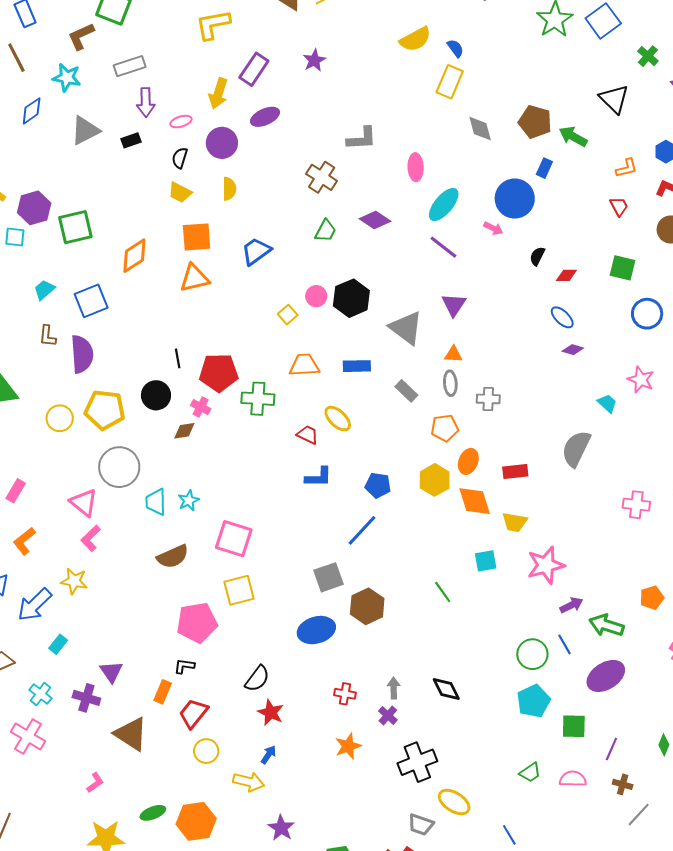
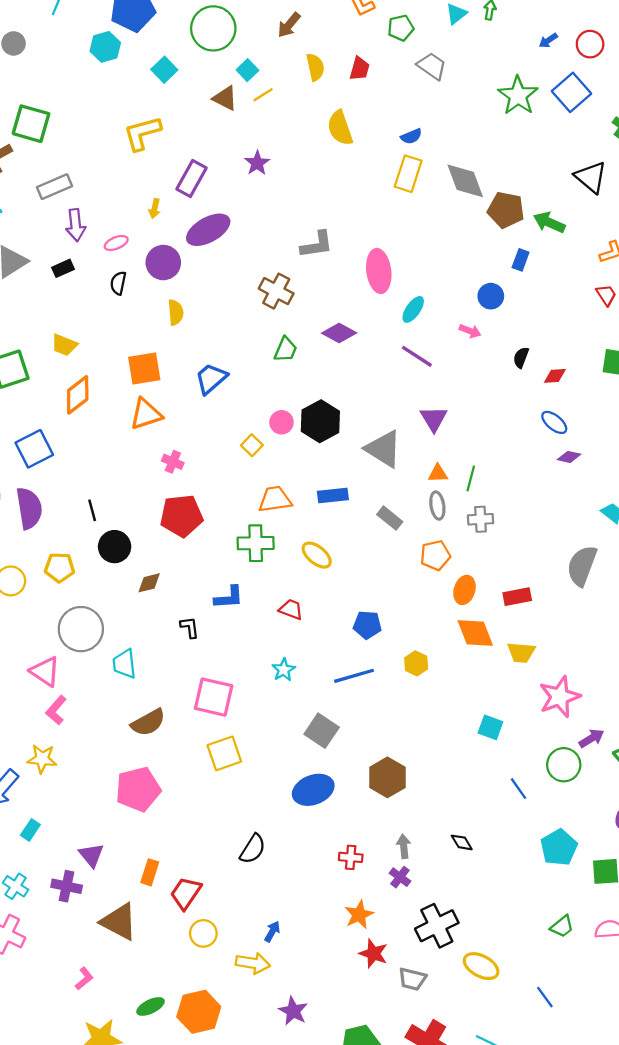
yellow semicircle: (415, 39) -> (340, 128), moved, turned 104
blue semicircle: (455, 48) -> (411, 136), turned 108
yellow arrow: (218, 94) -> (155, 209), size x0.6
purple ellipse: (265, 117) -> (208, 230), size x1.4
gray diamond: (480, 129) -> (465, 181), moved, size x1.4
pink ellipse: (416, 167) -> (379, 271), size x1.4
yellow trapezoid: (180, 192) -> (64, 345), moved
blue circle: (515, 199) -> (491, 296), size x0.6
cyan ellipse: (444, 204) -> (413, 309), size x0.7
black line: (178, 358) -> (92, 510), moved
green cross: (258, 399) -> (256, 543), moved
pink cross: (201, 407) -> (173, 462), moved
yellow pentagon: (105, 410) -> (60, 567), size x0.7
red trapezoid: (308, 435) -> (291, 609), moved
blue L-shape: (318, 477) -> (229, 597), moved
yellow hexagon: (435, 480) -> (416, 663), moved, size x0.7
cyan star: (189, 500) -> (284, 670), moved
blue line: (362, 530) -> (354, 676), turned 36
cyan square: (486, 561) -> (490, 727), moved, turned 35
gray square: (329, 577) -> (322, 731), turned -32
green line: (443, 592) -> (471, 478), moved, turned 55
brown hexagon: (367, 606) -> (387, 777), moved
pink pentagon: (197, 623) -> (138, 789), moved
blue line: (565, 644) -> (518, 789), moved
green circle: (532, 654) -> (564, 765), moved
black L-shape: (184, 666) -> (190, 627), moved, turned 80
black diamond: (446, 689) -> (462, 842), size x0.7
red star: (271, 712) -> (373, 954), moved
gray trapezoid: (421, 825) -> (412, 979), moved

